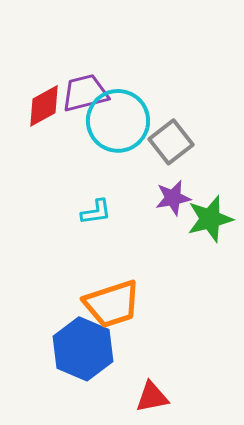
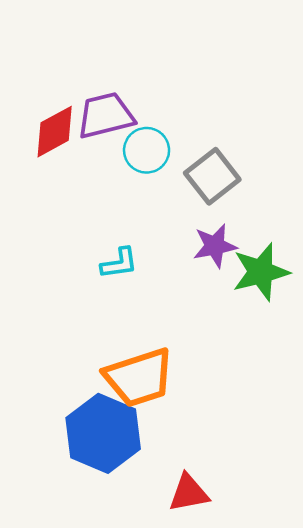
cyan circle: (118, 121) -> (147, 150), size x0.6

